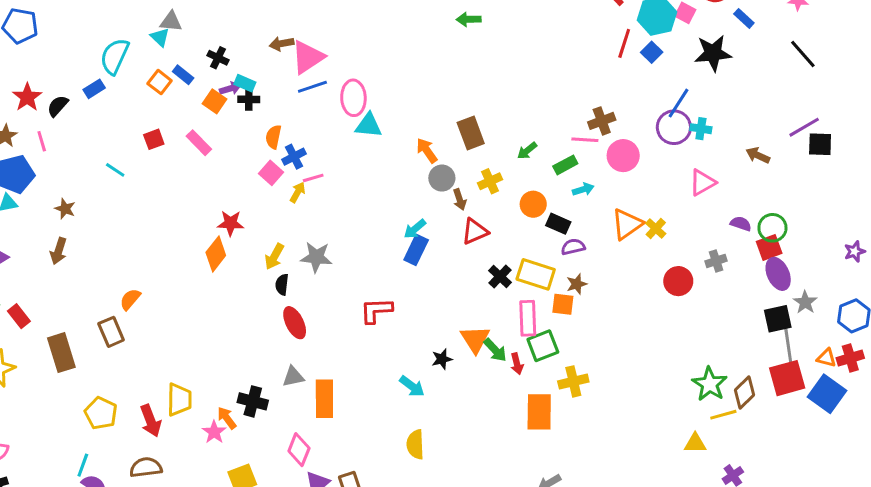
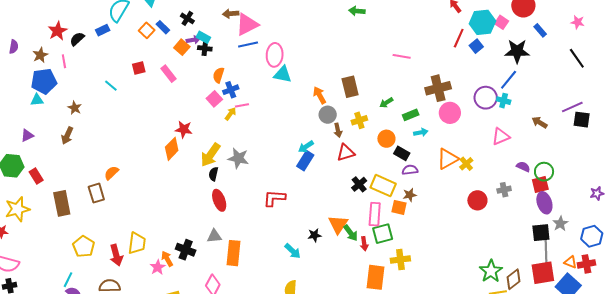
blue line: (678, 103) -> (509, 80), moved
brown cross: (602, 121) -> (438, 88), size x1.4
pink line: (585, 140) -> (402, 56), moved
yellow arrow: (274, 257) -> (210, 155), size x1.4

